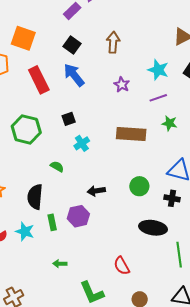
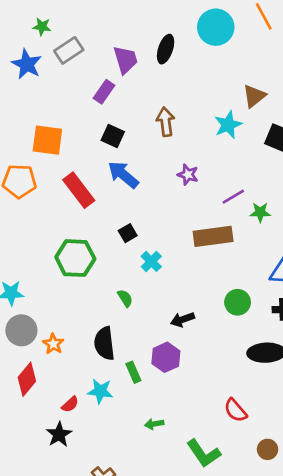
cyan star: (158, 70) -> (228, 125), moved, turned -30
purple line: (158, 98) -> (233, 197), moved
green semicircle: (57, 166) -> (125, 298), turned 40

